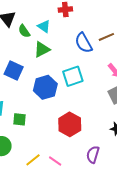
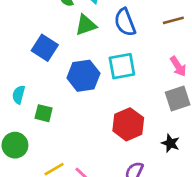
blue semicircle: (84, 43) -> (125, 22), moved
red hexagon: (70, 124) -> (128, 124), moved

